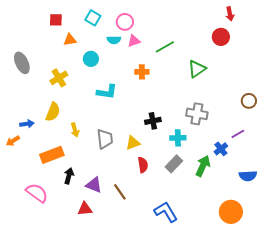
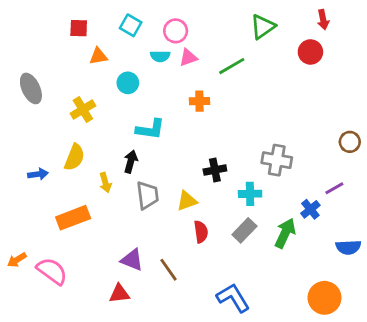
green triangle: (197, 69) -> (263, 27), moved
orange arrow: (13, 141) -> (17, 260), moved
black arrow: (69, 176) -> (131, 162), moved

